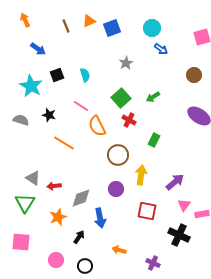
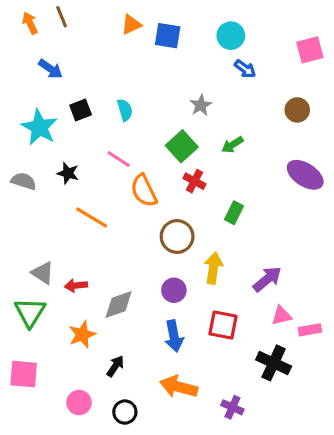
brown line: (66, 26) -> (62, 17), moved
blue square: (112, 28) -> (168, 36), turned 30
gray star: (126, 63) -> (201, 105), moved
pink triangle: (184, 205) -> (281, 316), turned 40
blue arrow: (100, 218) -> (174, 336), moved
orange arrow: (119, 250) -> (179, 387), size x1.6

